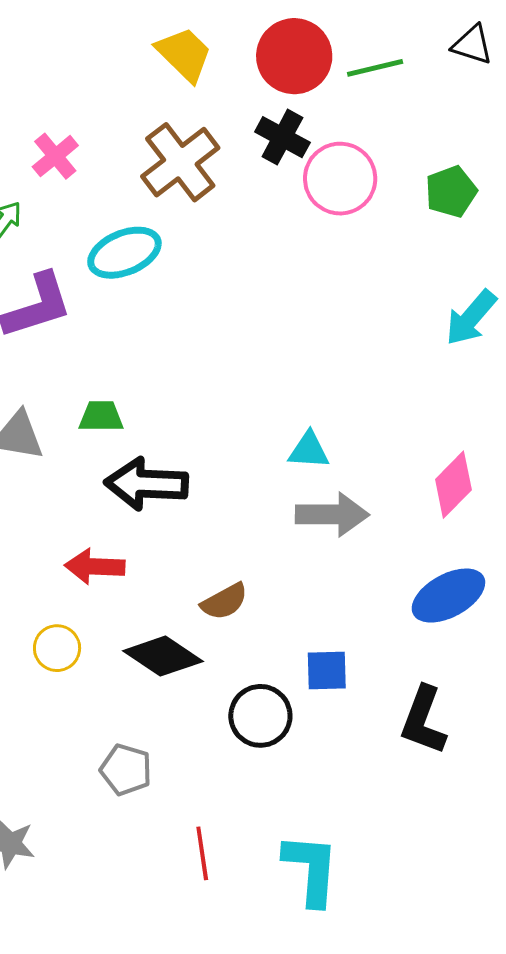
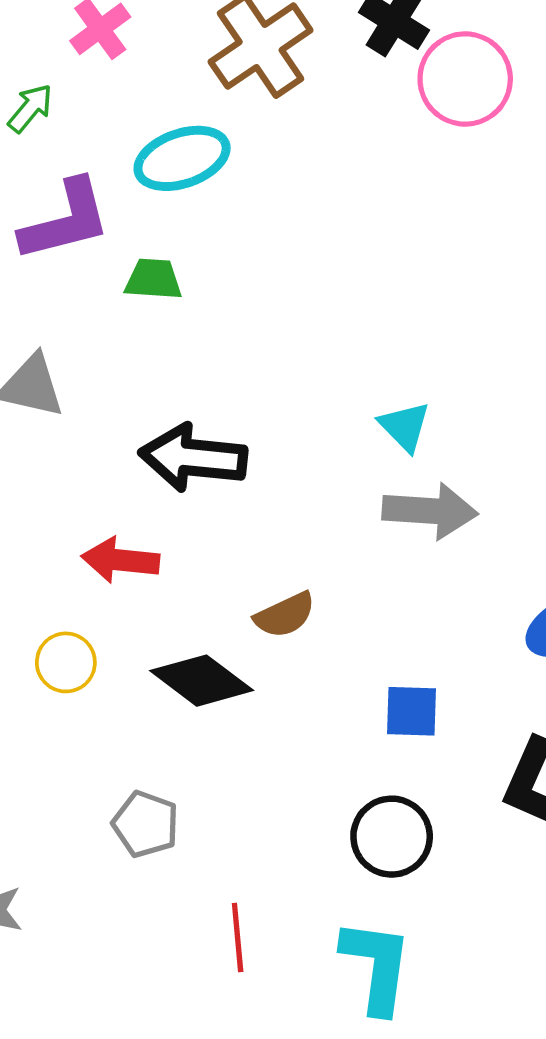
green trapezoid: (101, 416) -> (153, 279), moved
cyan triangle: (309, 450) -> (405, 426), turned 39
black circle: (260, 716) -> (392, 837), moved

